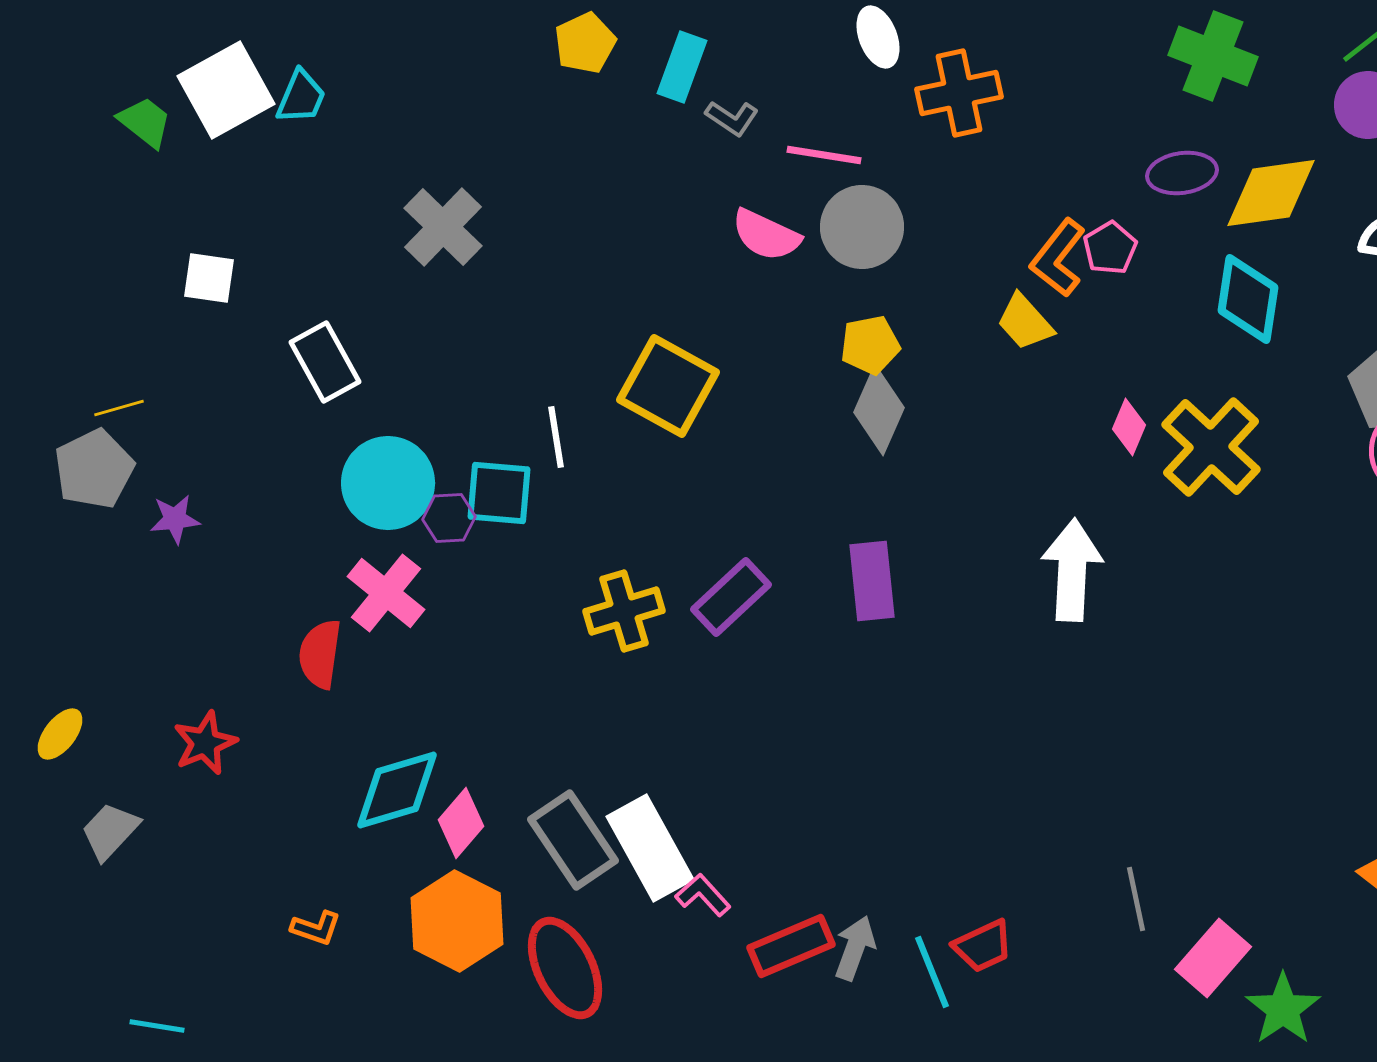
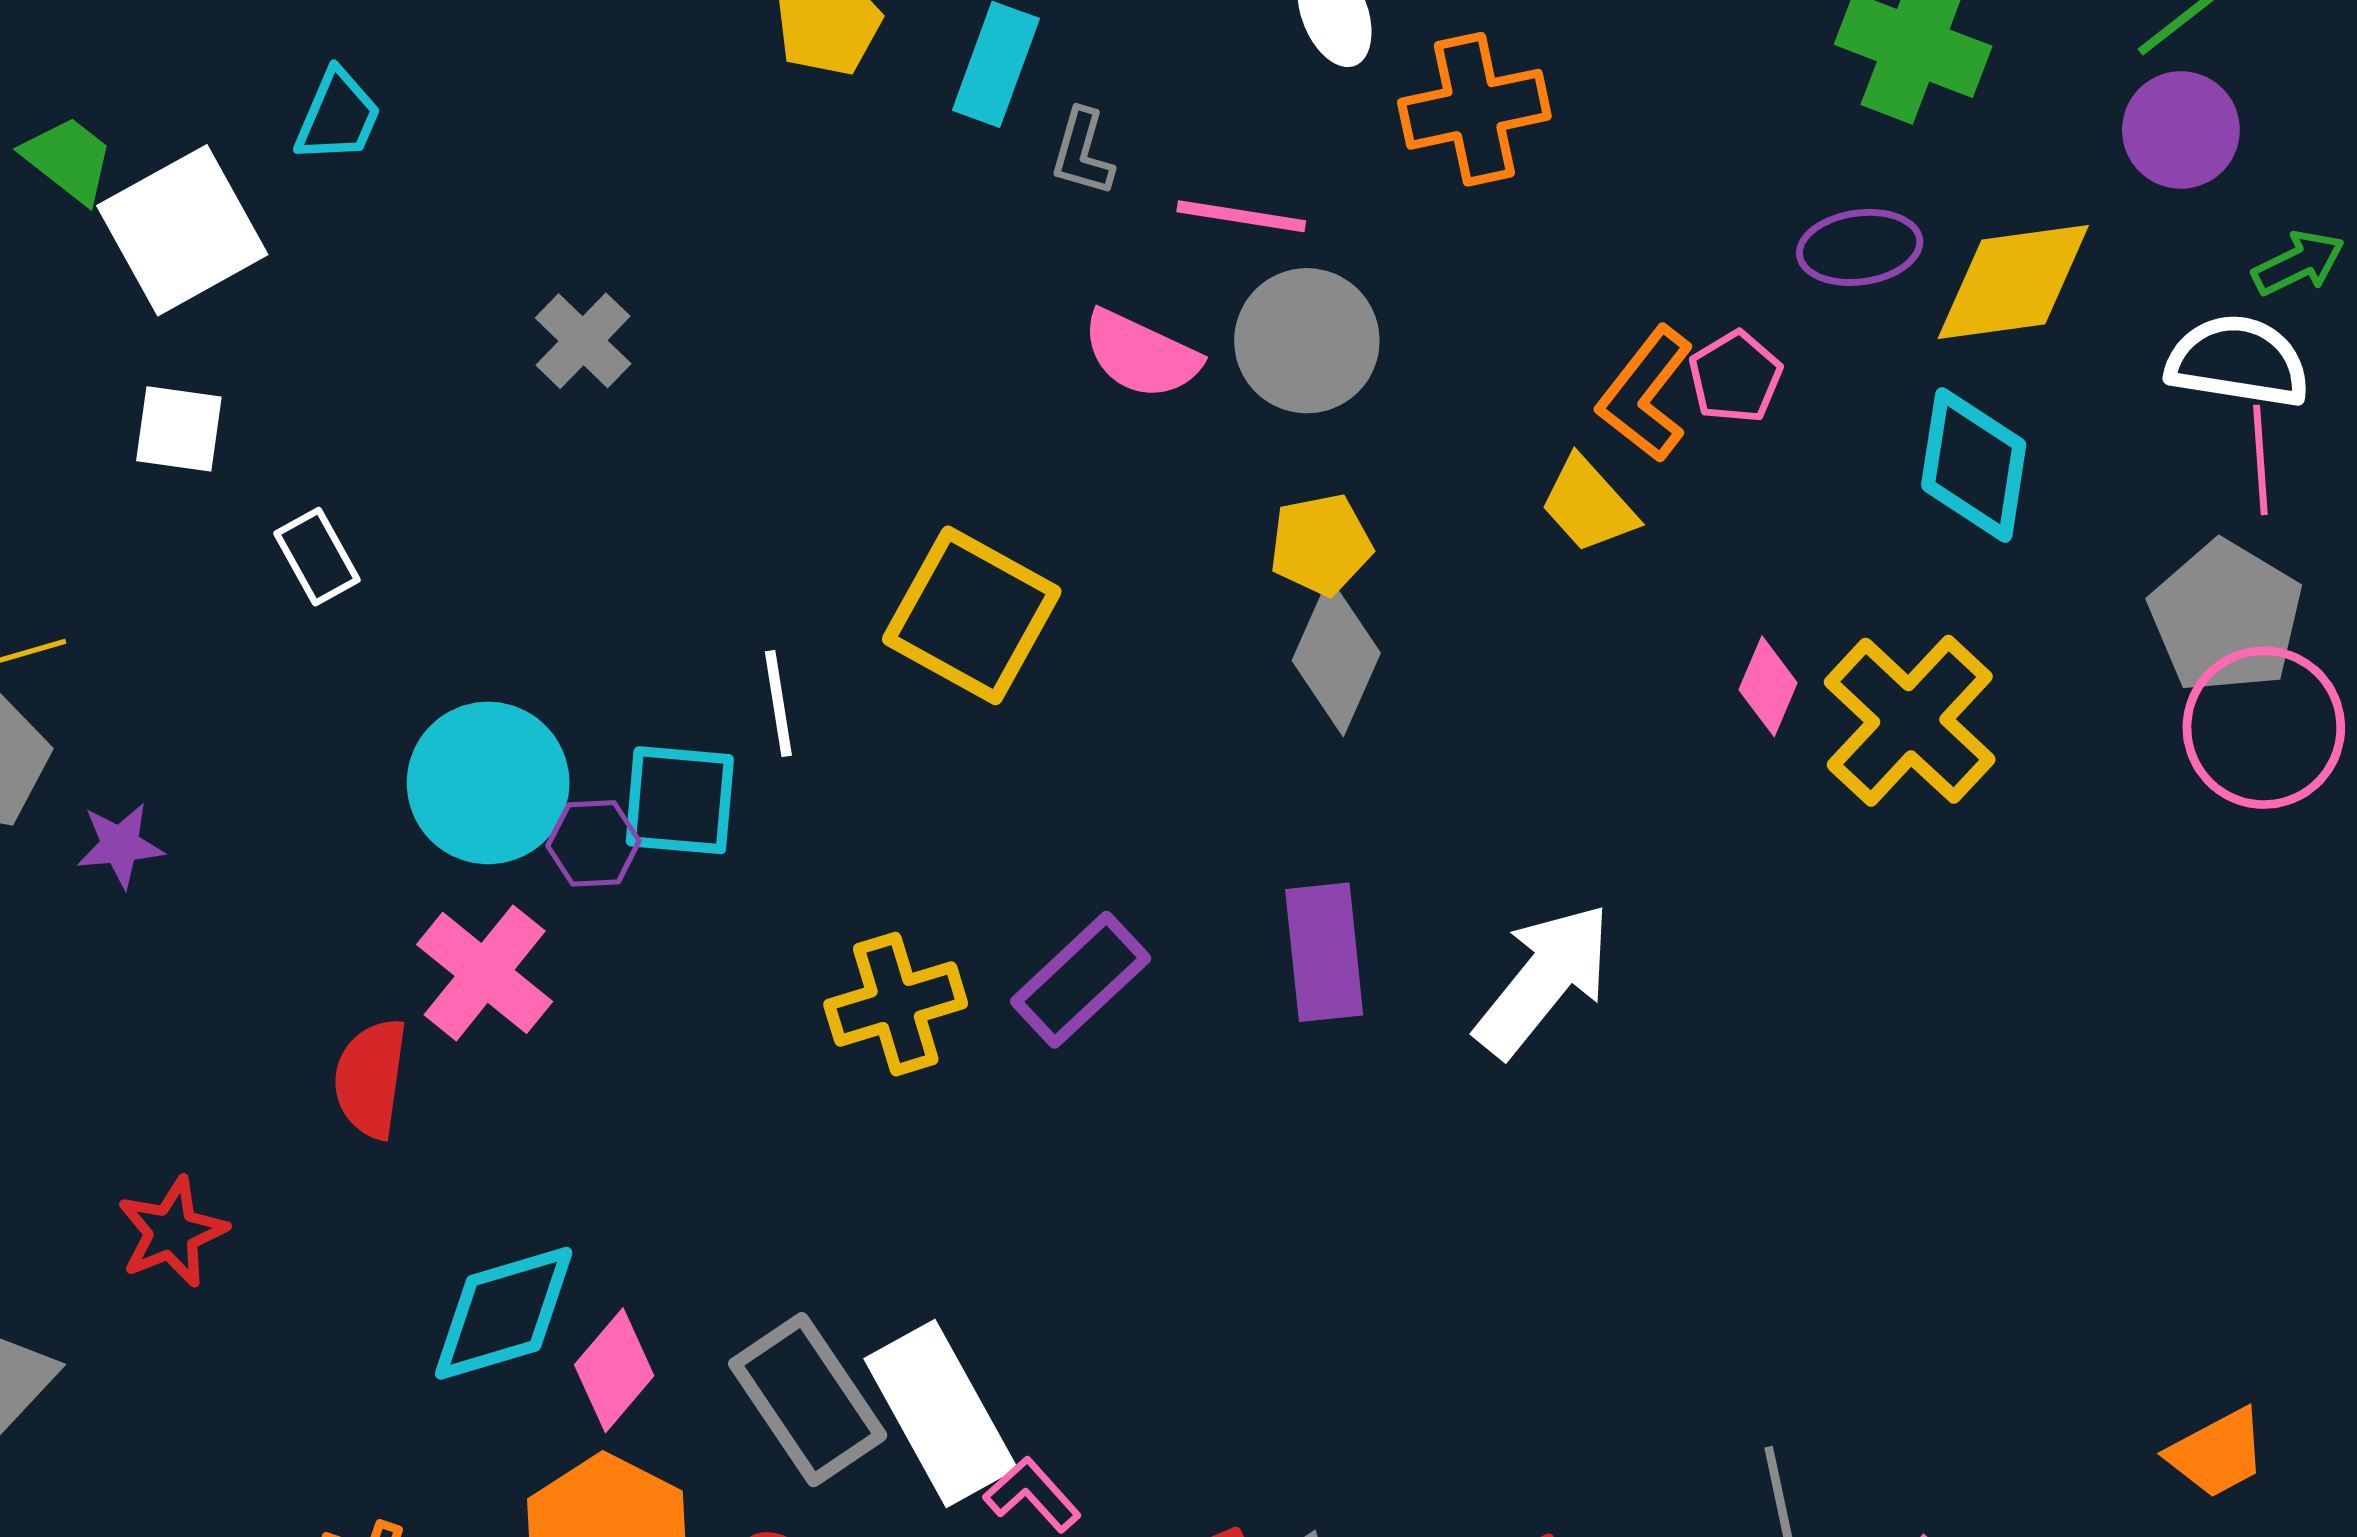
white square: (226, 90) -> (182, 230), moved
gray L-shape: (732, 118) -> (1082, 152), turned 72
gray cross: (443, 227) -> (583, 341), size x0.7
white rectangle: (325, 362) -> (317, 557), moved, size x0.7
white arrow: (1072, 570) -> (1544, 980), moved, turned 36

